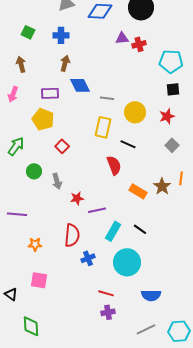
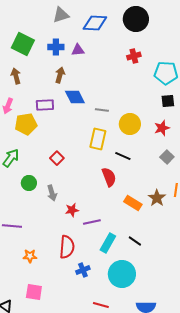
green square: (28, 32) -> (23, 44), size x1.6
purple triangle: (122, 38) -> (78, 50), moved
yellow pentagon: (43, 119) -> (26, 124), moved, turned -30

